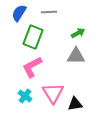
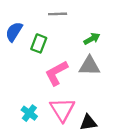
blue semicircle: (19, 13) -> (14, 32), moved
green rectangle: (33, 37) -> (39, 43), size x0.7
pink L-shape: (32, 67) -> (56, 73), moved

